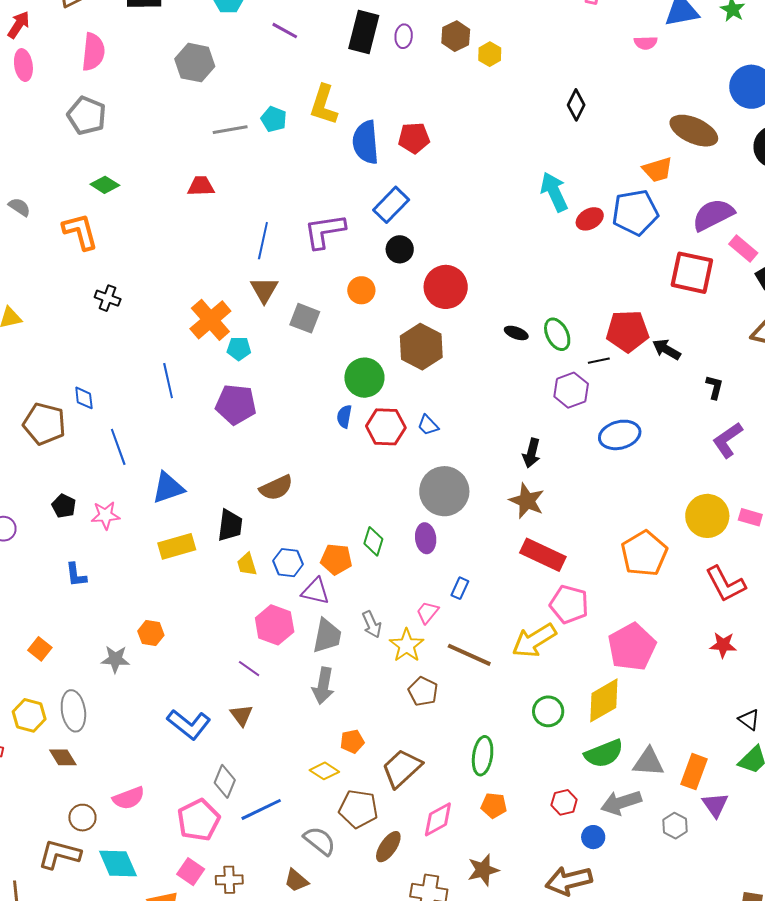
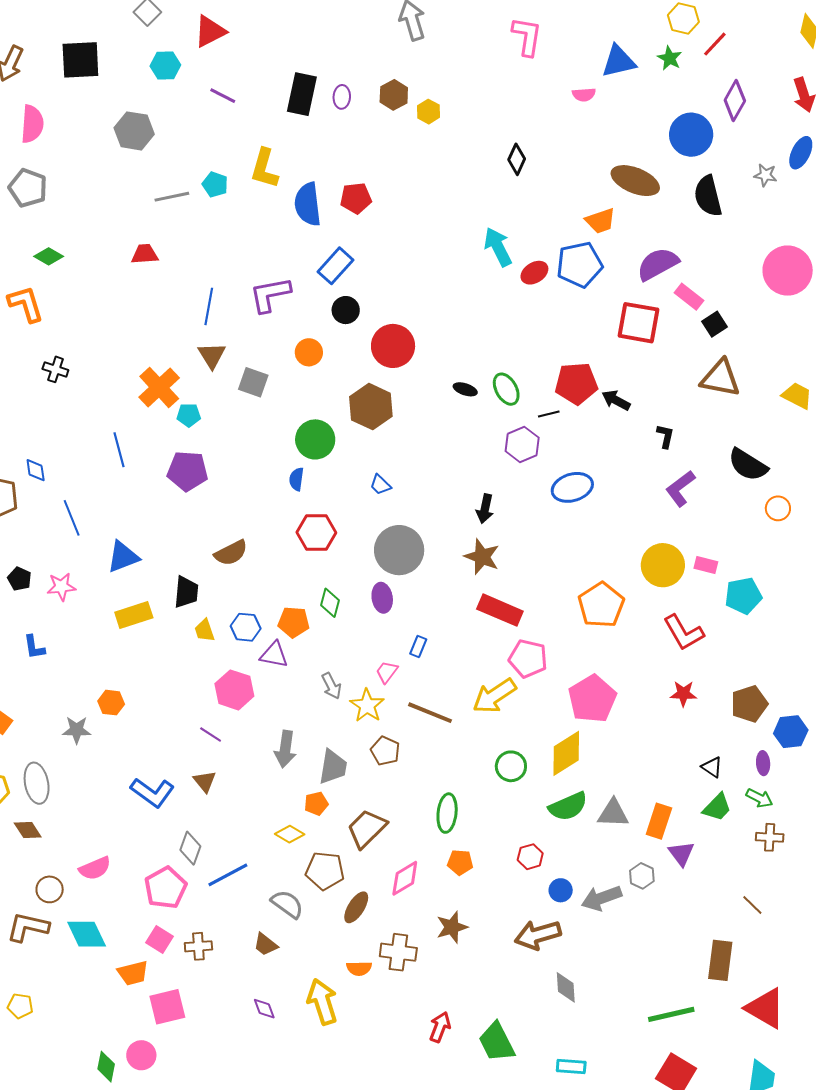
red hexagon: (386, 427) -> (316, 533), moved
gray trapezoid: (327, 636) -> (333, 767), moved
gray arrow: (621, 803) -> (601, 898), moved

